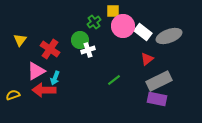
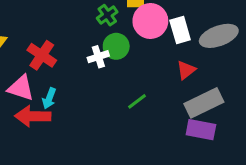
white rectangle: (143, 32) -> (180, 30), turned 36
green circle: (80, 40) -> (116, 46), moved
pink triangle: (36, 71) -> (21, 88), turned 48

